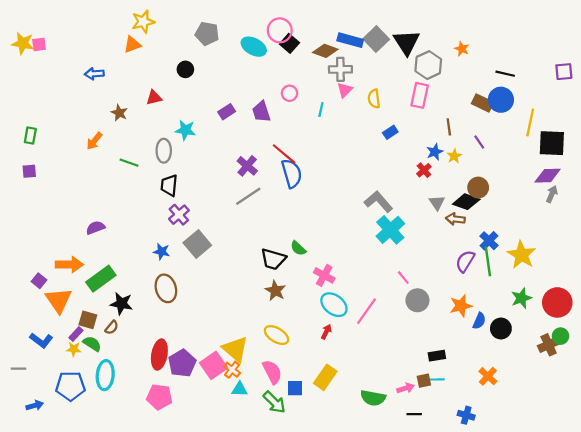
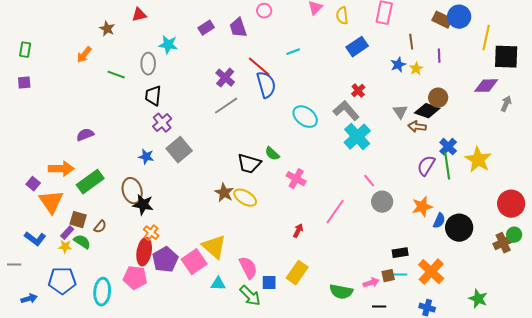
cyan line: (321, 109) -> (293, 52), moved, turned 56
blue rectangle: (390, 132) -> (357, 47), size x1.5
purple line: (479, 142) -> (439, 56), turned 32
red cross: (424, 170) -> (358, 91), moved
purple diamond: (548, 176) -> (486, 86), moved
brown ellipse: (166, 288) -> (132, 191), moved
brown star: (275, 291) -> (224, 193), moved
green star: (521, 298) -> (478, 299), moved, turned -30
black star: (121, 304) -> (143, 205), moved
cyan ellipse: (334, 305) -> (305, 117), moved
black circle: (501, 329) -> (459, 228), size x1.4
yellow ellipse: (276, 335) -> (245, 198), moved
orange cross: (232, 370) -> (151, 233), moved
cyan ellipse: (105, 375) -> (102, 292), moved
orange cross: (488, 376) -> (431, 272), moved, size x1.5
pink pentagon: (159, 397) -> (135, 278), moved

